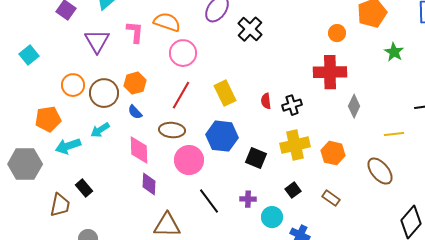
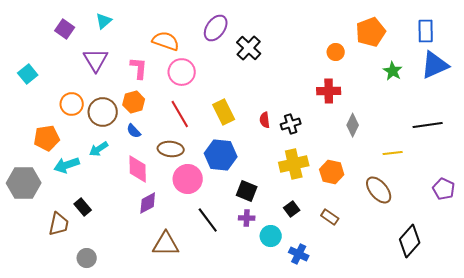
pink L-shape: (135, 32) -> (139, 68), moved
red cross: (330, 72) -> (329, 91), size x0.7
red line: (181, 95) -> (180, 114), turned -60
black square: (256, 158) -> (247, 191), moved
purple diamond: (149, 184) -> (148, 203), turned 60

